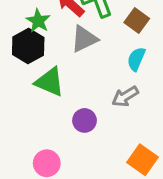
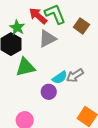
cyan semicircle: (136, 59) -> (60, 78), moved, turned -147
green triangle: (50, 82) -> (25, 67), turned -35

